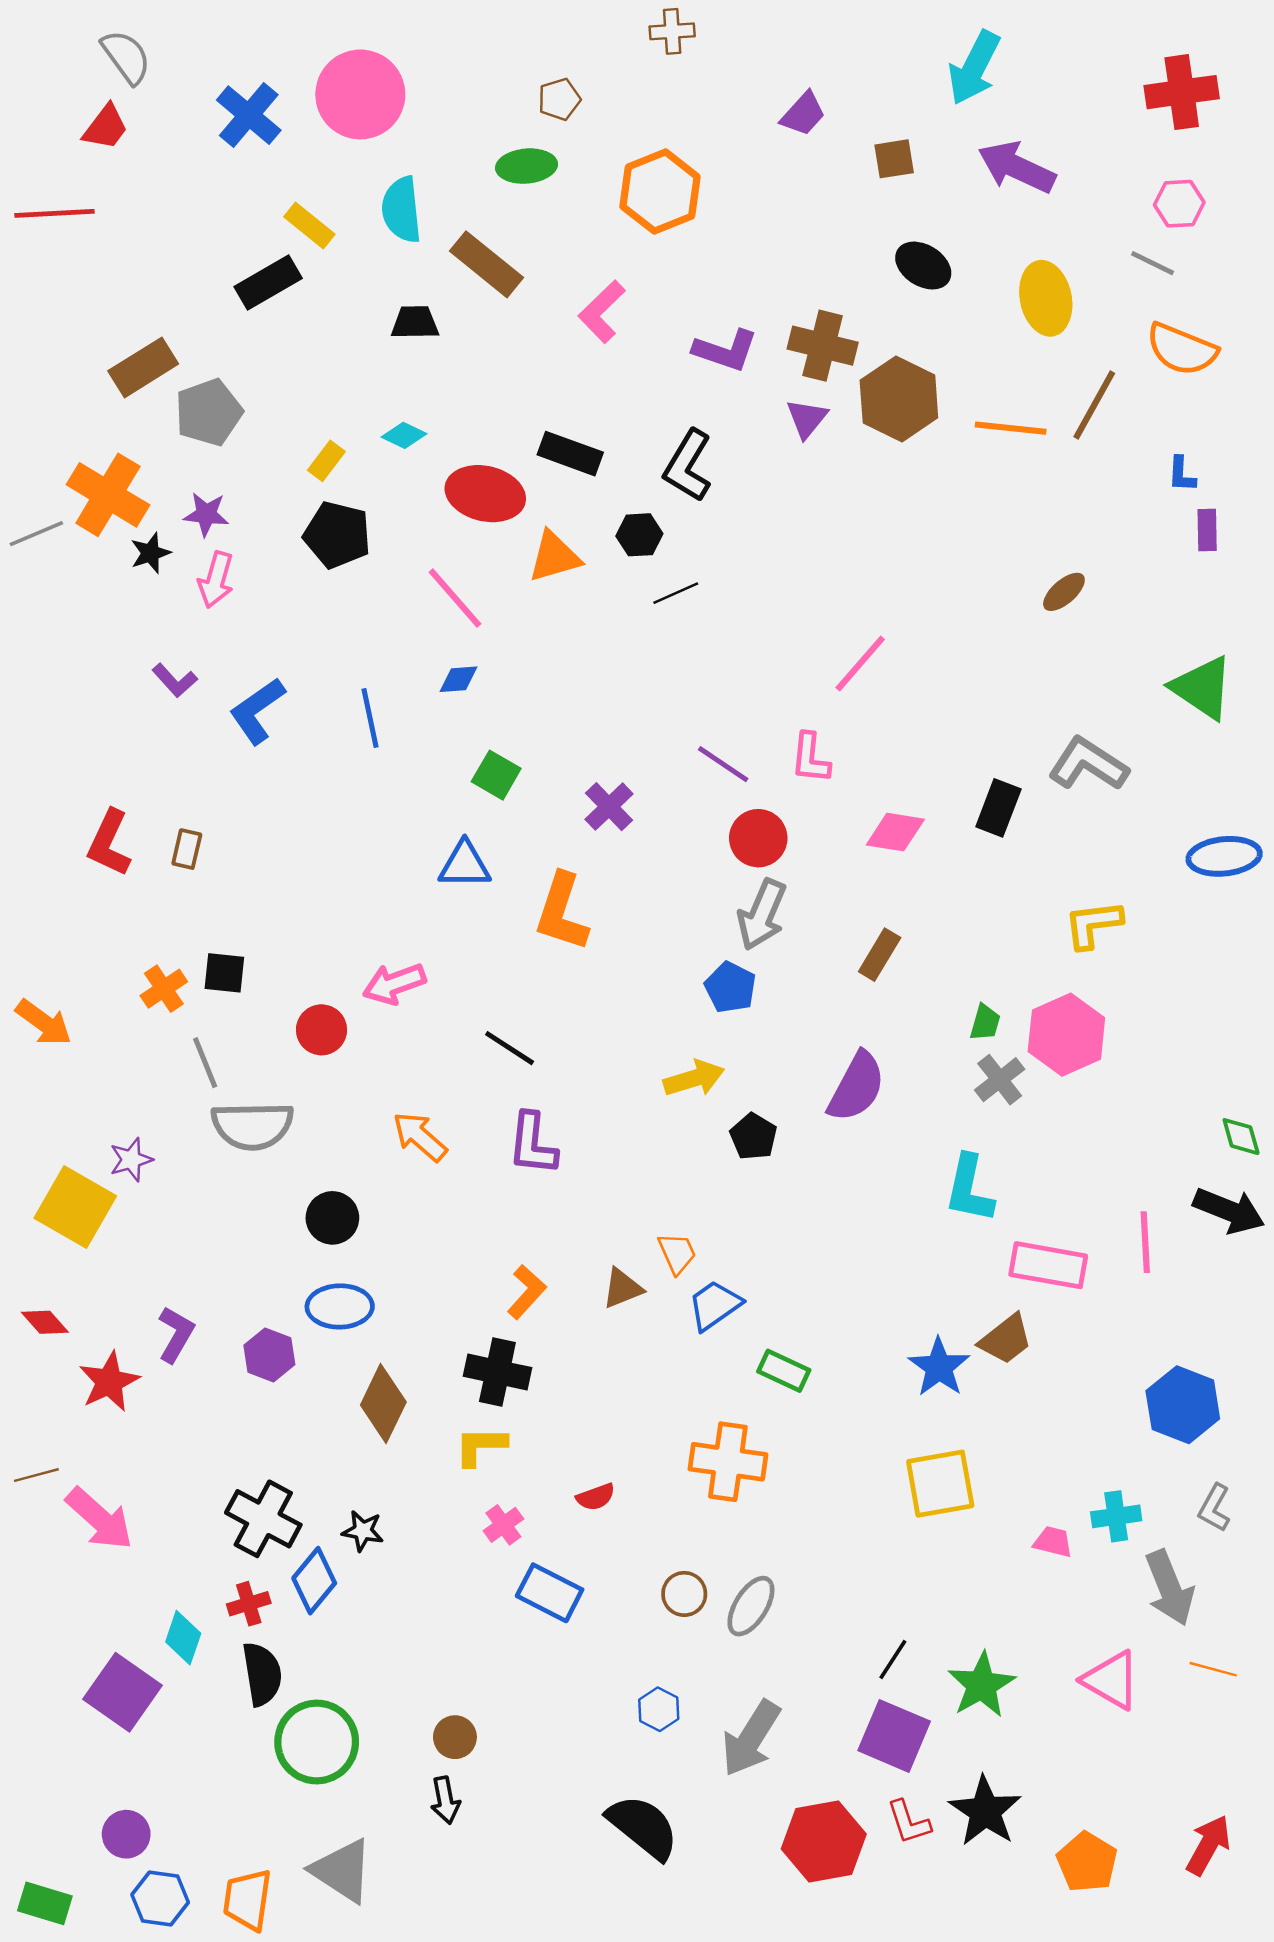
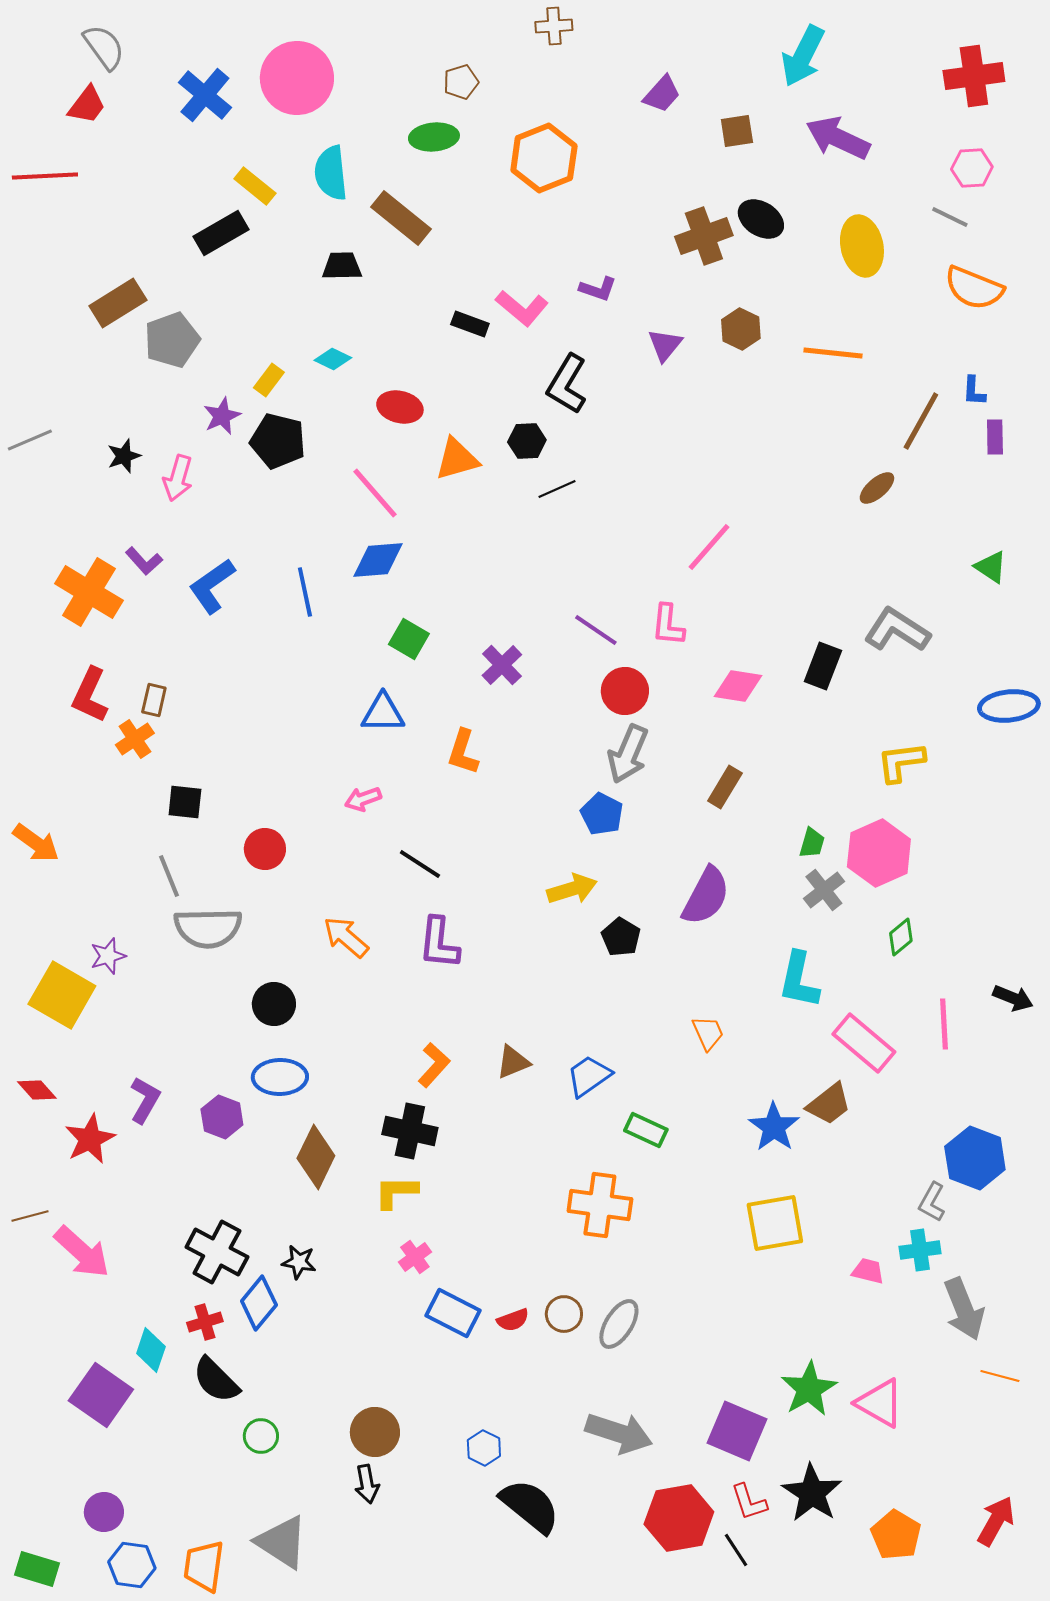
pink L-shape: (602, 312) -> (522, 308), moved, turned -96
brown cross: (823, 346) -> (704, 236), moved, turned -34
purple L-shape: (725, 350) -> (598, 289), size x0.7
brown hexagon: (899, 399) -> (741, 329), size x0.6
brown line: (1094, 405) -> (921, 421), moved
black rectangle: (570, 454) -> (470, 324), moved, size x0.7
red ellipse: (485, 494) -> (400, 407), size x0.7
orange cross: (108, 495) -> (89, 592), moved
purple star: (206, 514) -> (222, 416), moved, turned -30
blue diamond: (459, 679) -> (378, 560), size x1.6
green triangle: (1202, 688) -> (991, 567), size x0.6
orange L-shape: (562, 912) -> (463, 752), size x0.7
pink arrow: (394, 984) -> (363, 799), moved, size x0.7
orange cross: (164, 989) -> (135, 739), moved
green diamond: (1241, 1137) -> (901, 937), moved, turned 66
black arrow: (1229, 1211) -> (1013, 998), size x0.7
orange trapezoid: (677, 1253) -> (708, 1033), moved
pink rectangle: (1048, 1265) -> (864, 1043), turned 30
red semicircle: (596, 1497) -> (513, 1320), moved
gray L-shape: (1214, 1508) -> (932, 1202), moved
black line: (893, 1659) -> (736, 1550), moved, turned -66
black semicircle: (262, 1674) -> (216, 1380), turned 144
pink triangle: (1111, 1680) -> (880, 1403), moved
blue hexagon: (659, 1709) -> (484, 1448), moved
brown circle: (455, 1737) -> (375, 1432), size x1.4
gray arrow: (751, 1738) -> (619, 1433), turned -104
green circle: (317, 1742) -> (261, 1436), size x0.5

